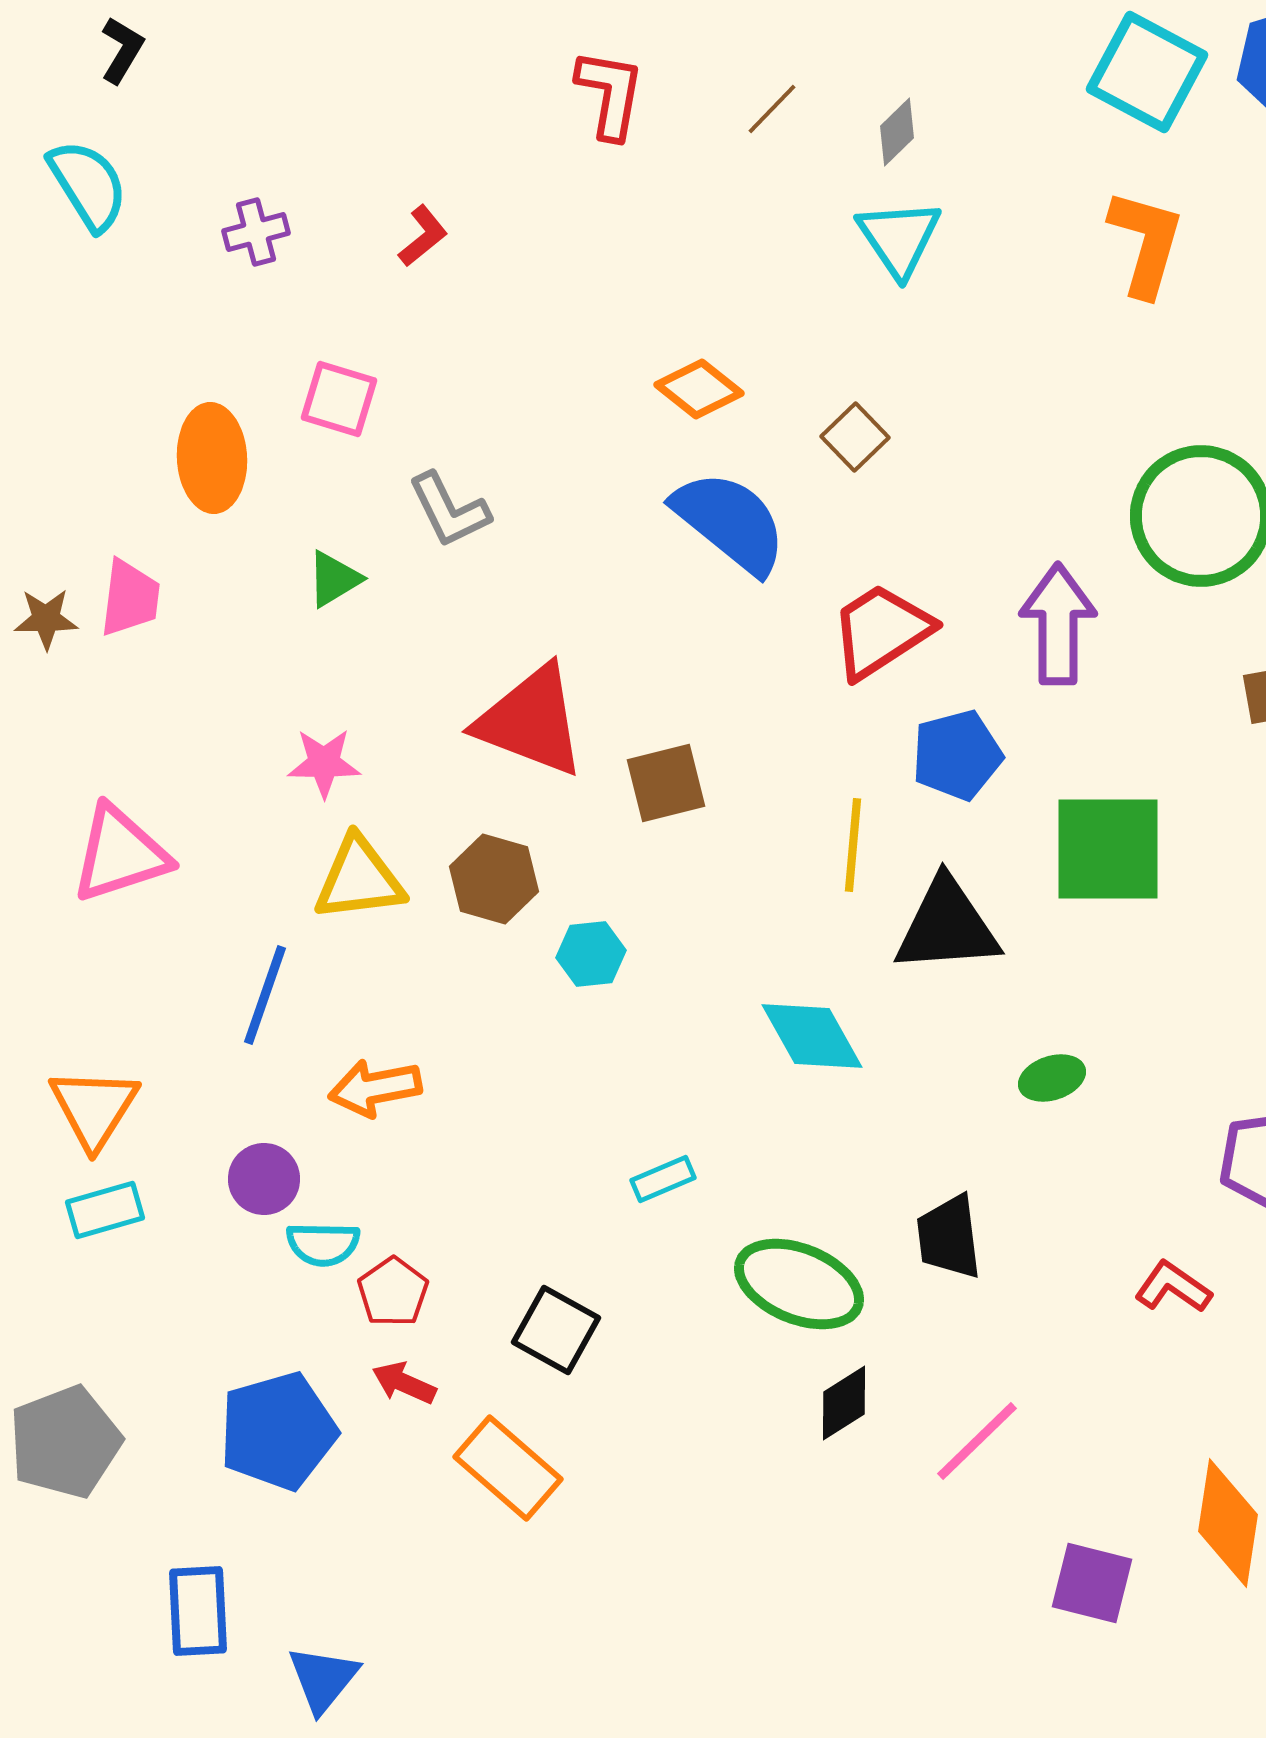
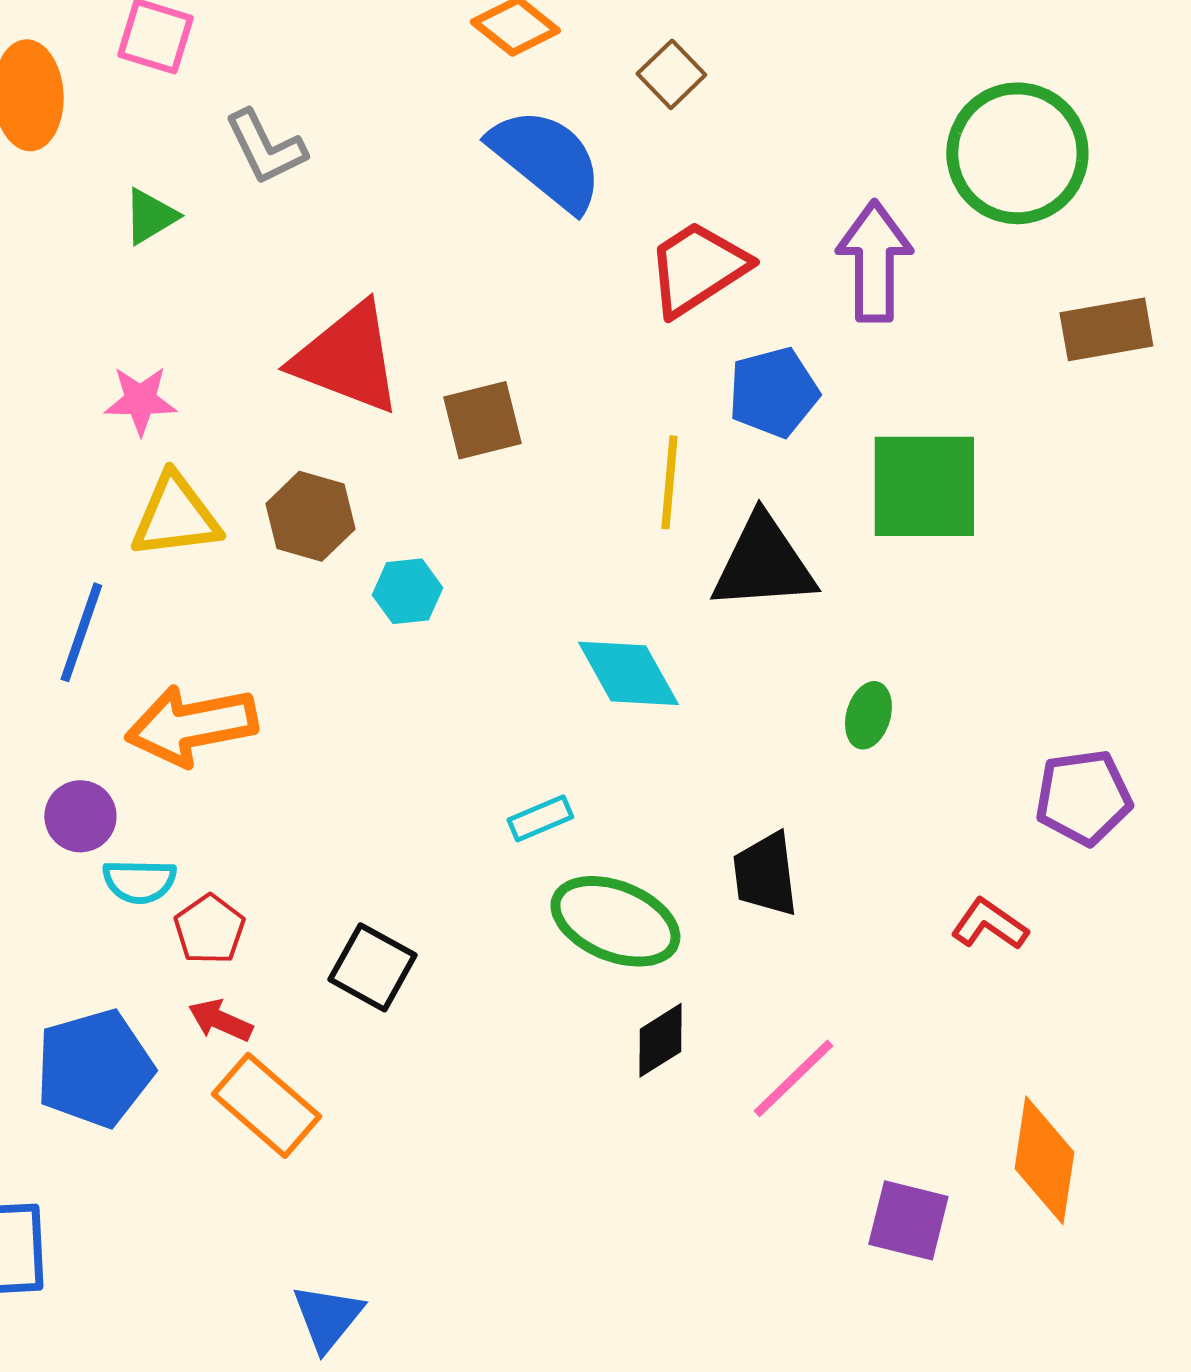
green ellipse: (1052, 1078) -> (868, 715), turned -56
orange arrow: (375, 1088) -> (191, 725), size x1.4
cyan rectangle: (663, 1179) -> (540, 818), moved
orange rectangle: (508, 1468) -> (266, 1105), moved
blue triangle: (323, 1679) -> (327, 1317), moved

